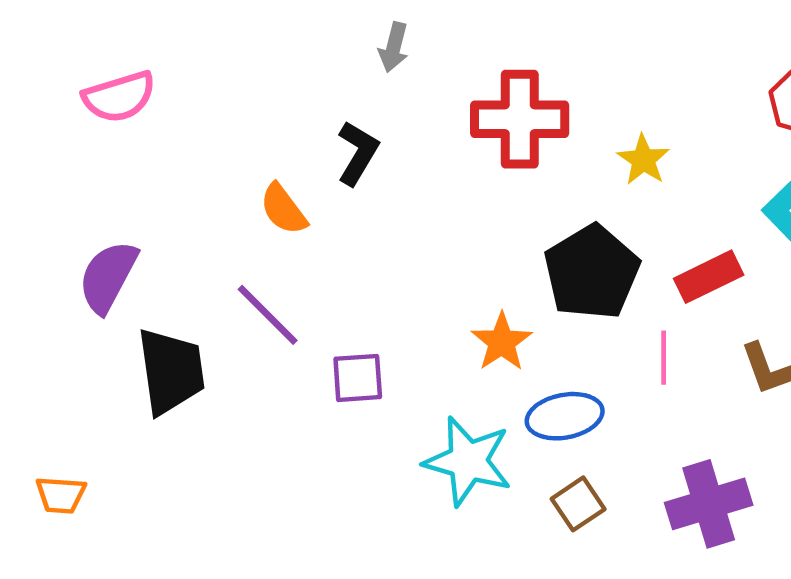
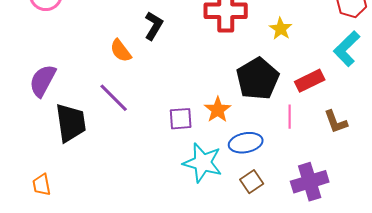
purple square: (358, 378) -> (181, 119), moved
orange trapezoid: (61, 495) -> (42, 185), moved, turned 75

